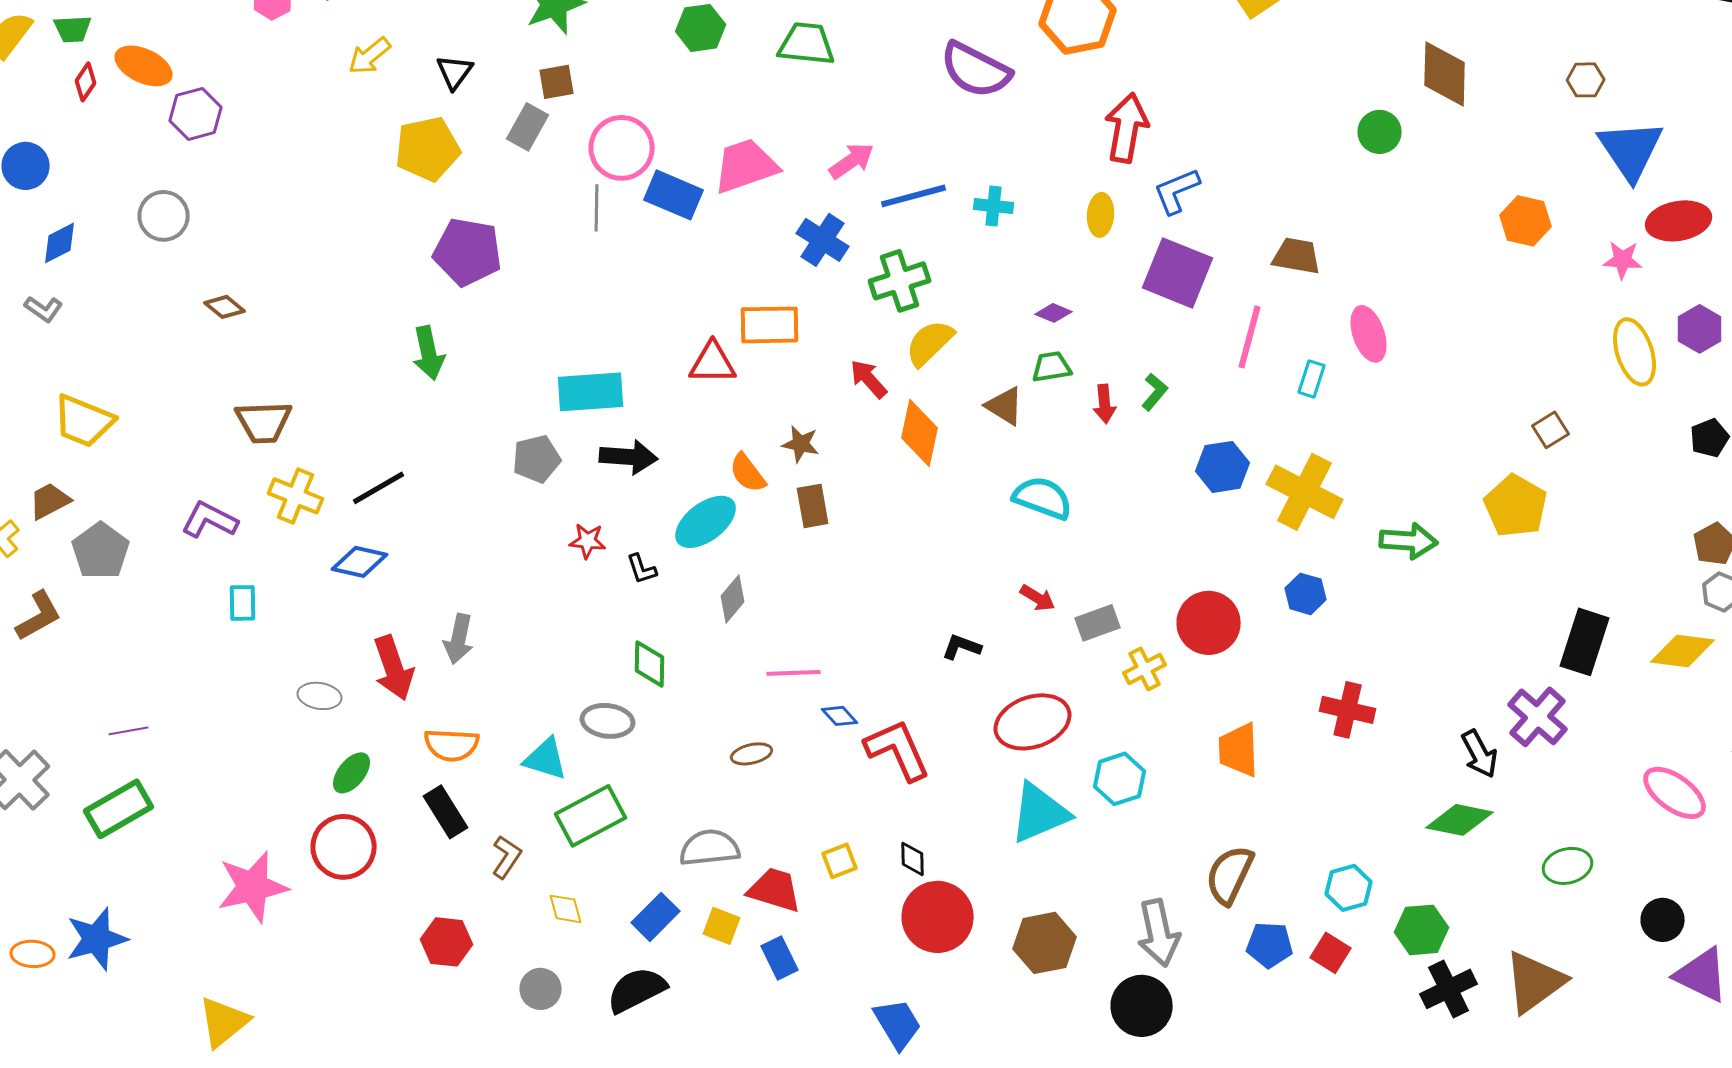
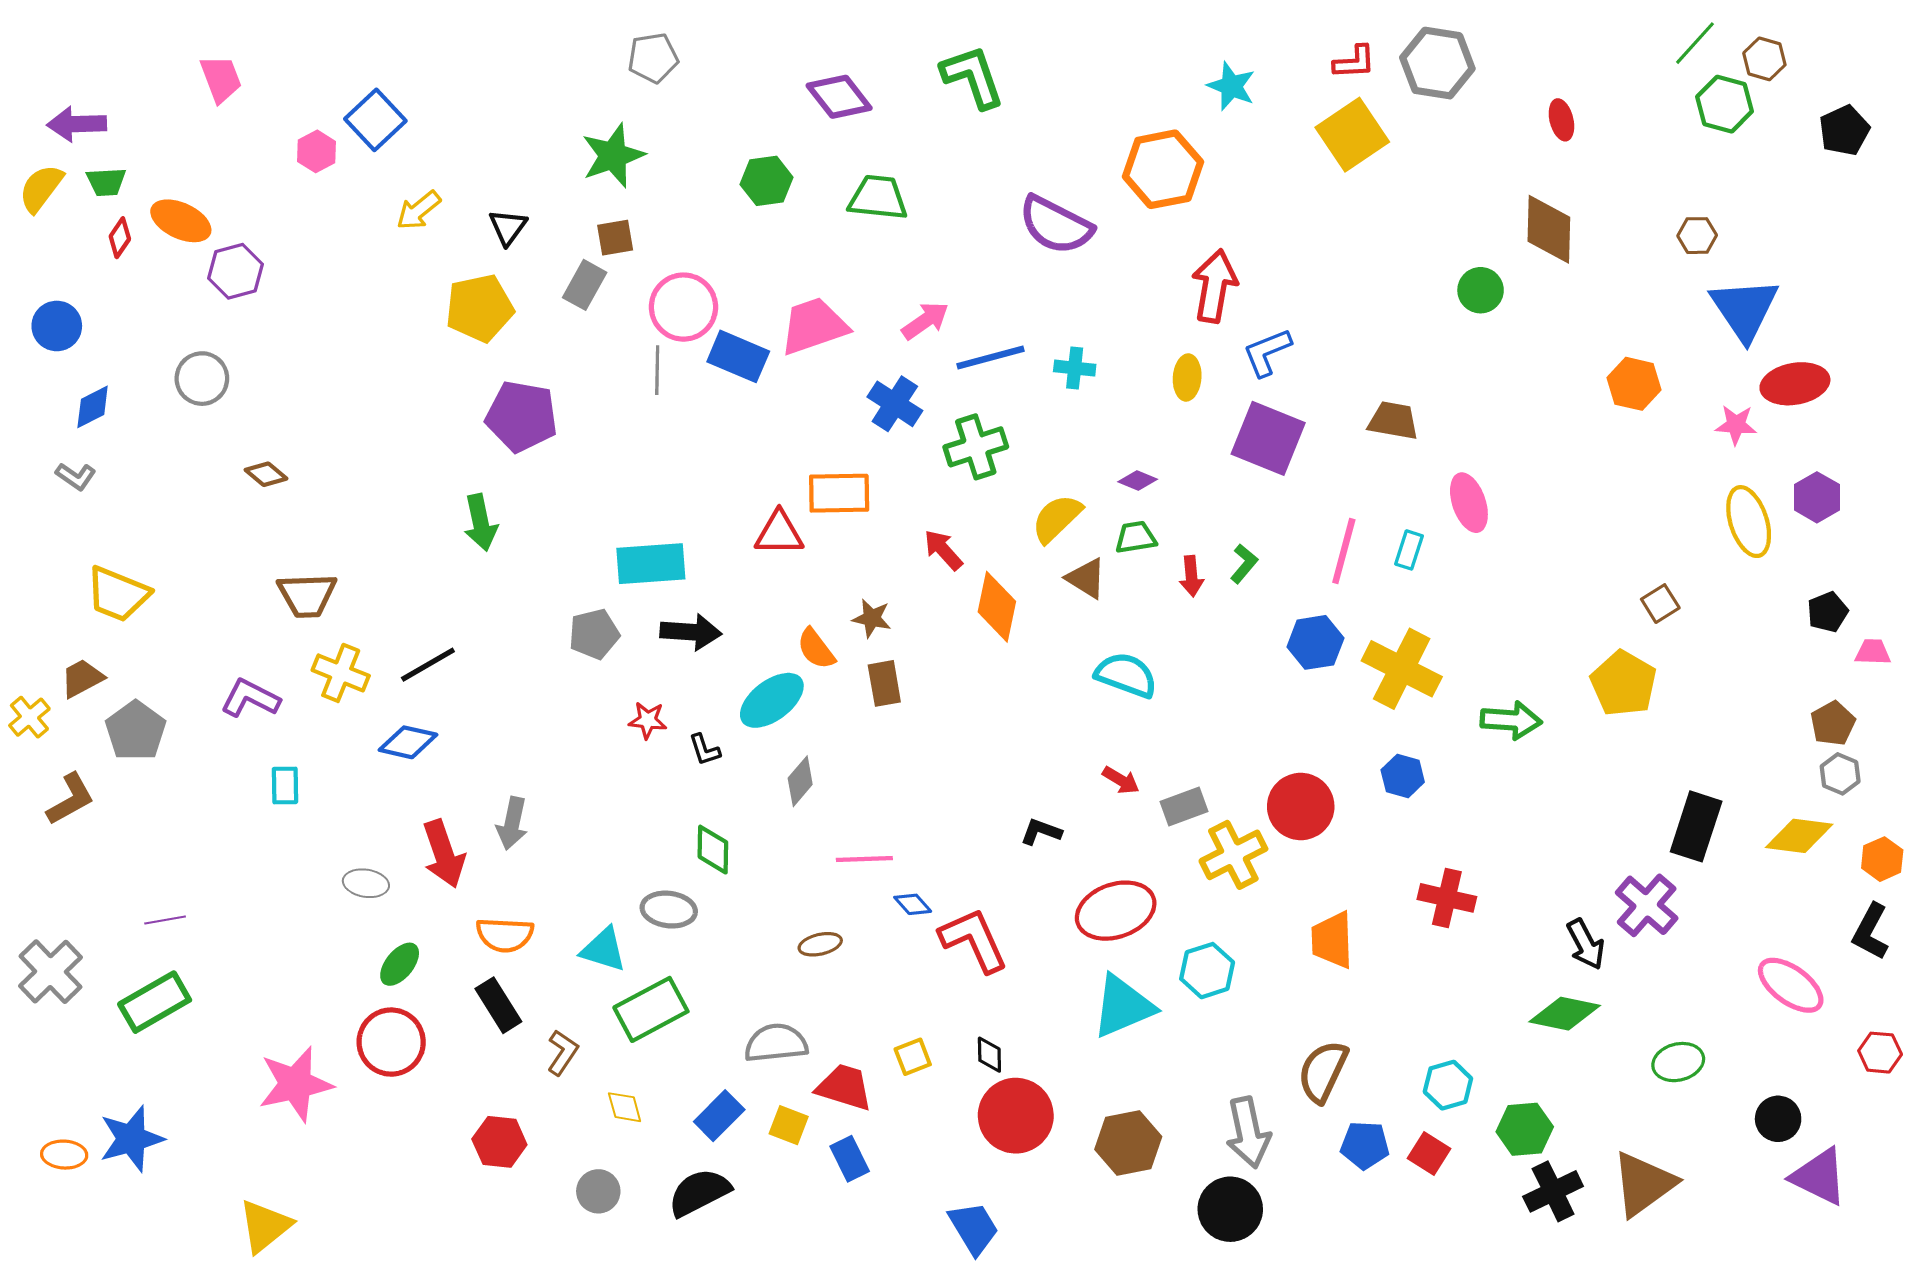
pink line: (1250, 337) -> (1344, 551), moved
yellow semicircle: (930, 343) -> (1057, 518), moved
yellow cross: (1145, 669) -> (1233, 855), size x1.5

